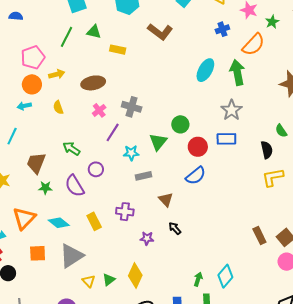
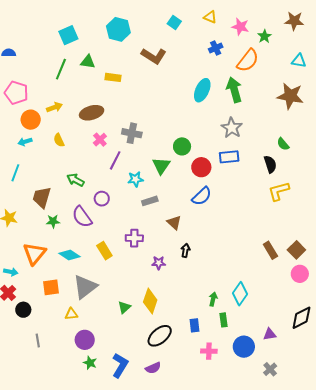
pink pentagon: (33, 57) -> (16, 93), moved, turned -30
black arrow: (175, 228) -> (185, 250), turned 56
yellow triangle: (89, 281) -> (71, 314), moved, turned -48

